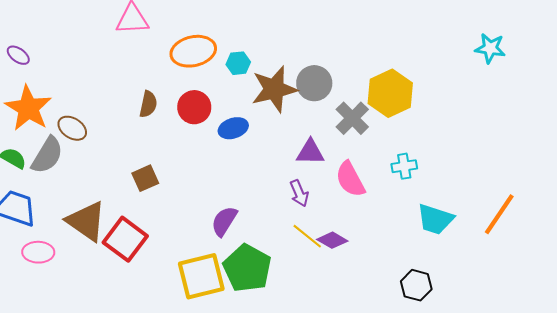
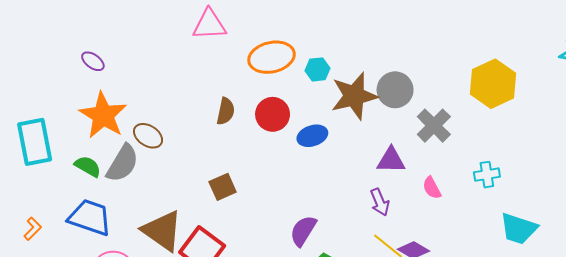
yellow hexagon: (390, 93) -> (493, 84), moved
pink semicircle: (350, 179) -> (432, 188), size x0.6

